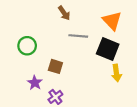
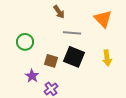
black square: (108, 49) -> (74, 57), moved
yellow arrow: (116, 73) -> (107, 58), moved

